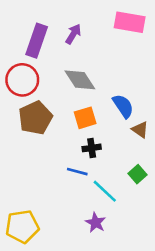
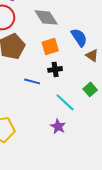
blue line: (77, 172) -> (32, 81), moved

